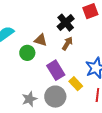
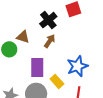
purple rectangle: (56, 70) -> (37, 67), turned 30

